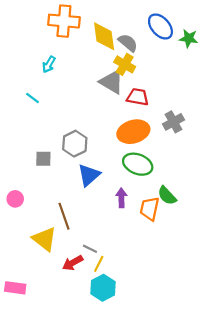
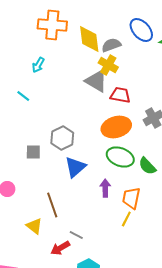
gray semicircle: (128, 43) -> (111, 45), turned -60
green semicircle: (167, 196) -> (147, 166), moved
yellow triangle: (44, 239) -> (34, 226), size x0.7
yellow line: (99, 264) -> (126, 219), moved

